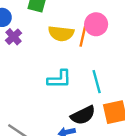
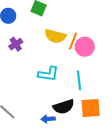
pink circle: (96, 24) -> (85, 47), moved
purple cross: (14, 37) -> (16, 44), moved

